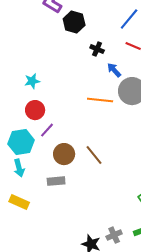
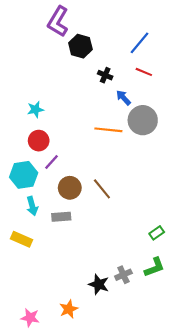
cyan arrow: (19, 168) -> (32, 206), moved

